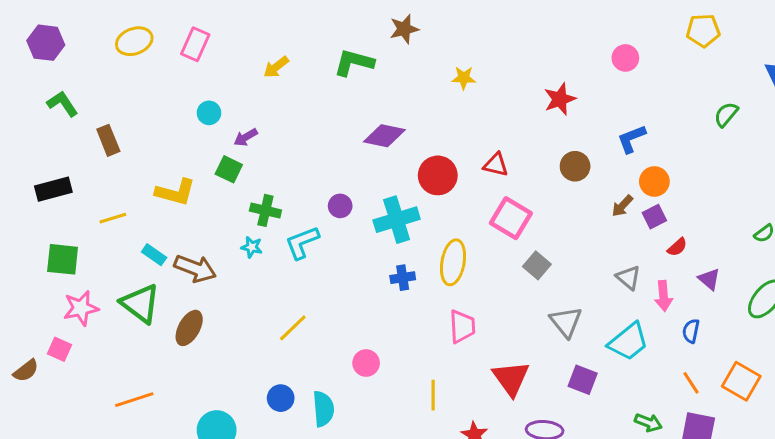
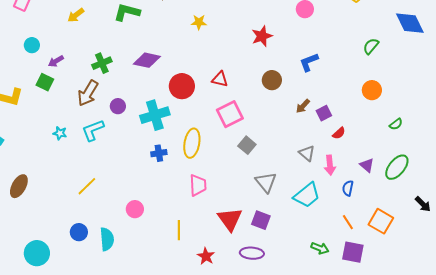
orange circle: (654, 182) -> (372, 90), moved
green cross: (265, 210) -> (102, 63), moved, turned -36
pink square: (511, 218) -> (230, 114), turned 32
brown arrow: (195, 268) -> (88, 93), moved, turned 100
purple triangle: (709, 279) -> (367, 165), moved
purple square: (583, 380) -> (261, 220), moved

